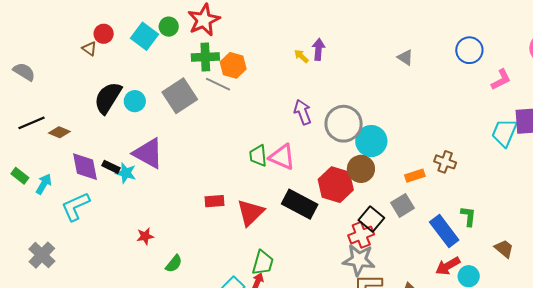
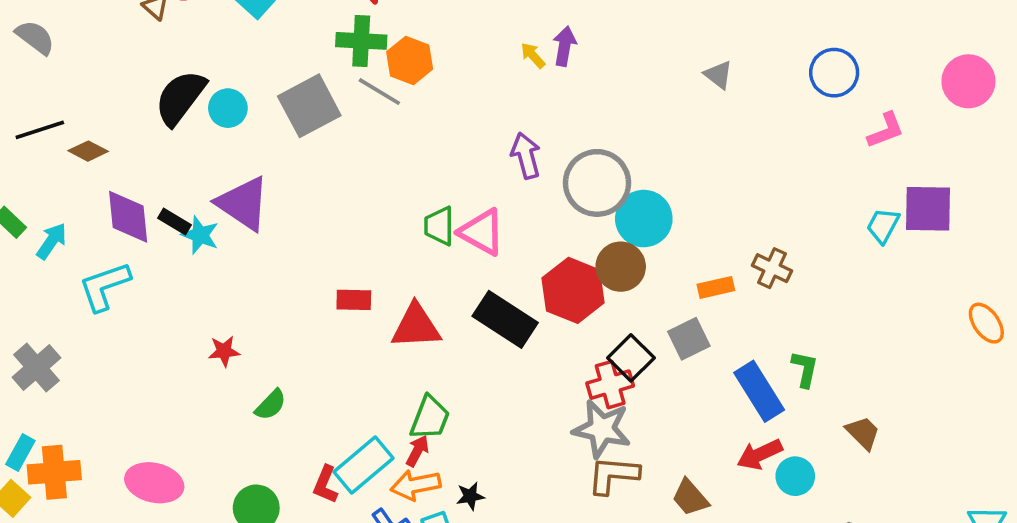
cyan trapezoid: (504, 133) -> (883, 226), size x0.7
red triangle: (250, 213) -> (416, 326), turned 36

